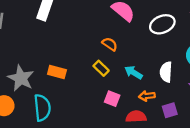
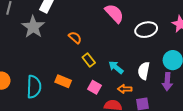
orange semicircle: (110, 44) -> (75, 38), moved
orange rectangle: (57, 72) -> (63, 81), moved
gray star: (21, 78) -> (33, 27), moved

